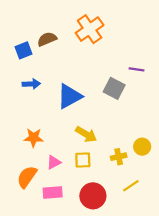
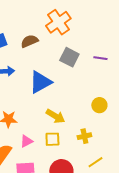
brown semicircle: (47, 39) -> (29, 41), moved
gray square: (114, 88) -> (69, 57), moved
yellow circle: (142, 147) -> (99, 105), moved

